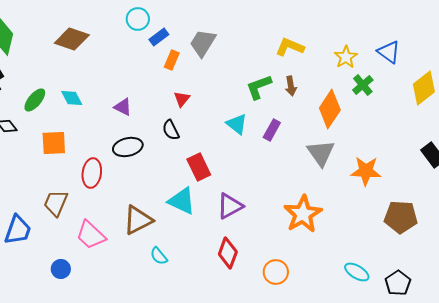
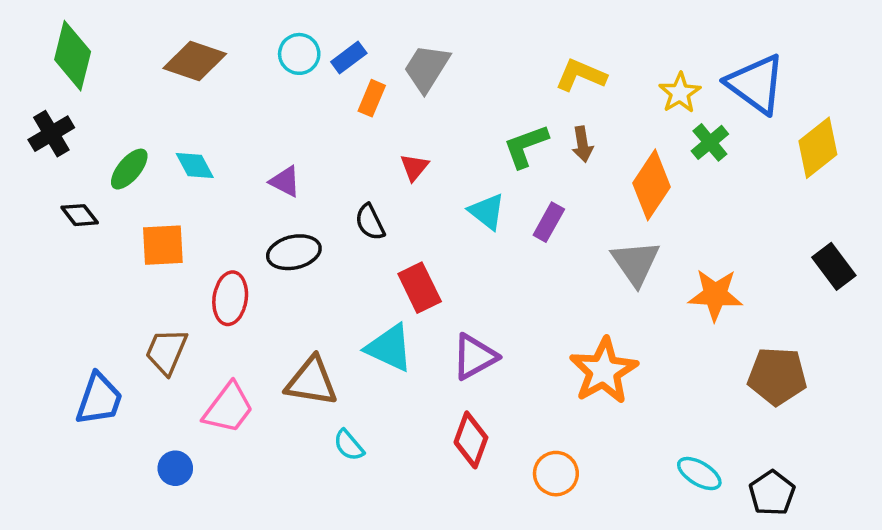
cyan circle: (138, 19) -> (299, 54), moved
blue triangle: (389, 52) -> (756, 84), size x1.5
red triangle: (182, 99) -> (414, 167), moved
brown triangle: (138, 220) -> (312, 381), turned 36
pink trapezoid: (91, 235) -> (228, 408), turned -96

